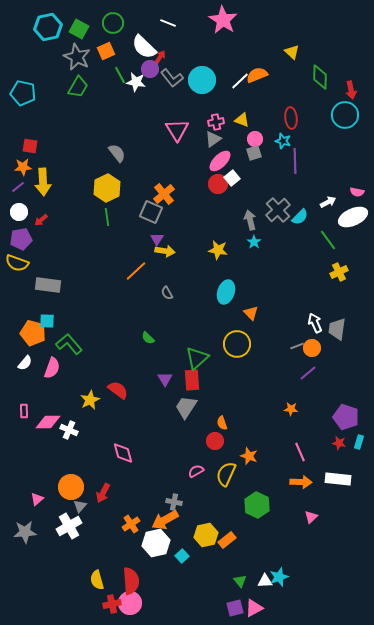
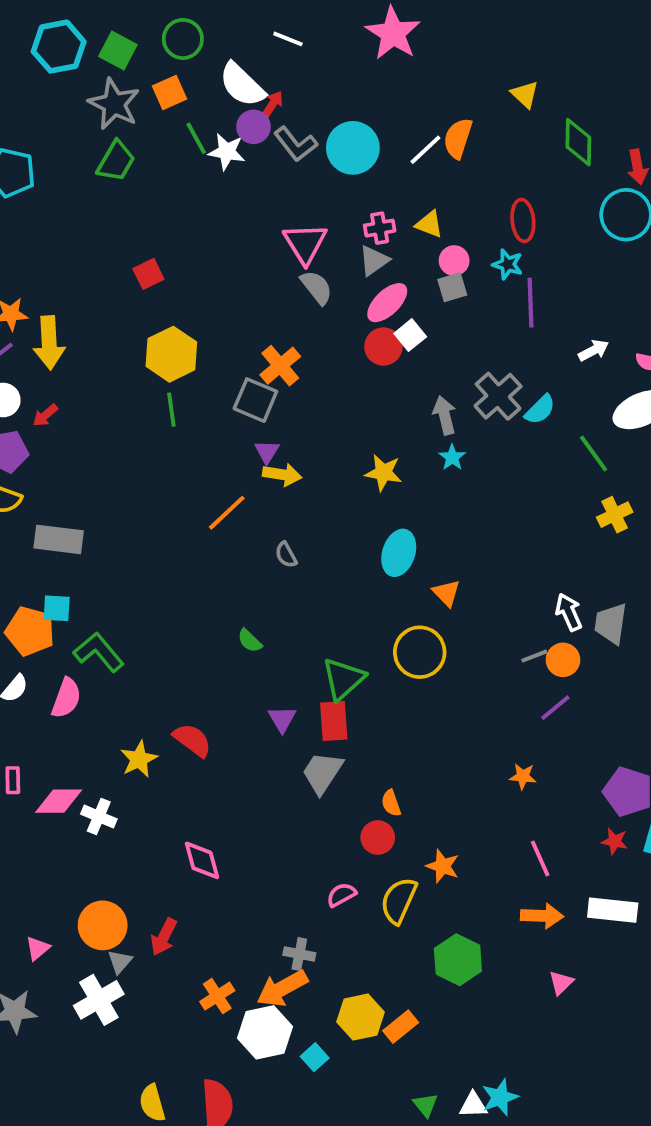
orange semicircle: (257, 75) -> (458, 138), turned -50
red square: (30, 146) -> (148, 274), moved, turned -35
gray semicircle: (117, 153) -> (317, 287), moved
white arrow: (328, 202) -> (594, 350), moved

